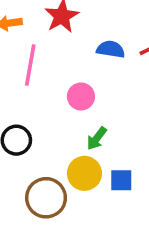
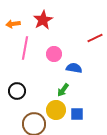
blue semicircle: (111, 49) -> (74, 68), moved
pink circle: (81, 96) -> (54, 54), moved

